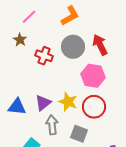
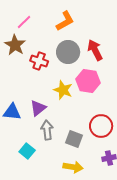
brown star: (20, 40) -> (15, 45), size x1.5
yellow star: (68, 102) -> (63, 90), moved
red circle: (94, 107) -> (101, 126), moved

